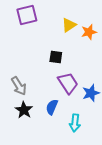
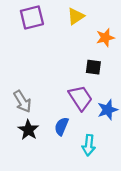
yellow triangle: (69, 25) -> (76, 16), moved
black square: (56, 57) -> (93, 67), moved

